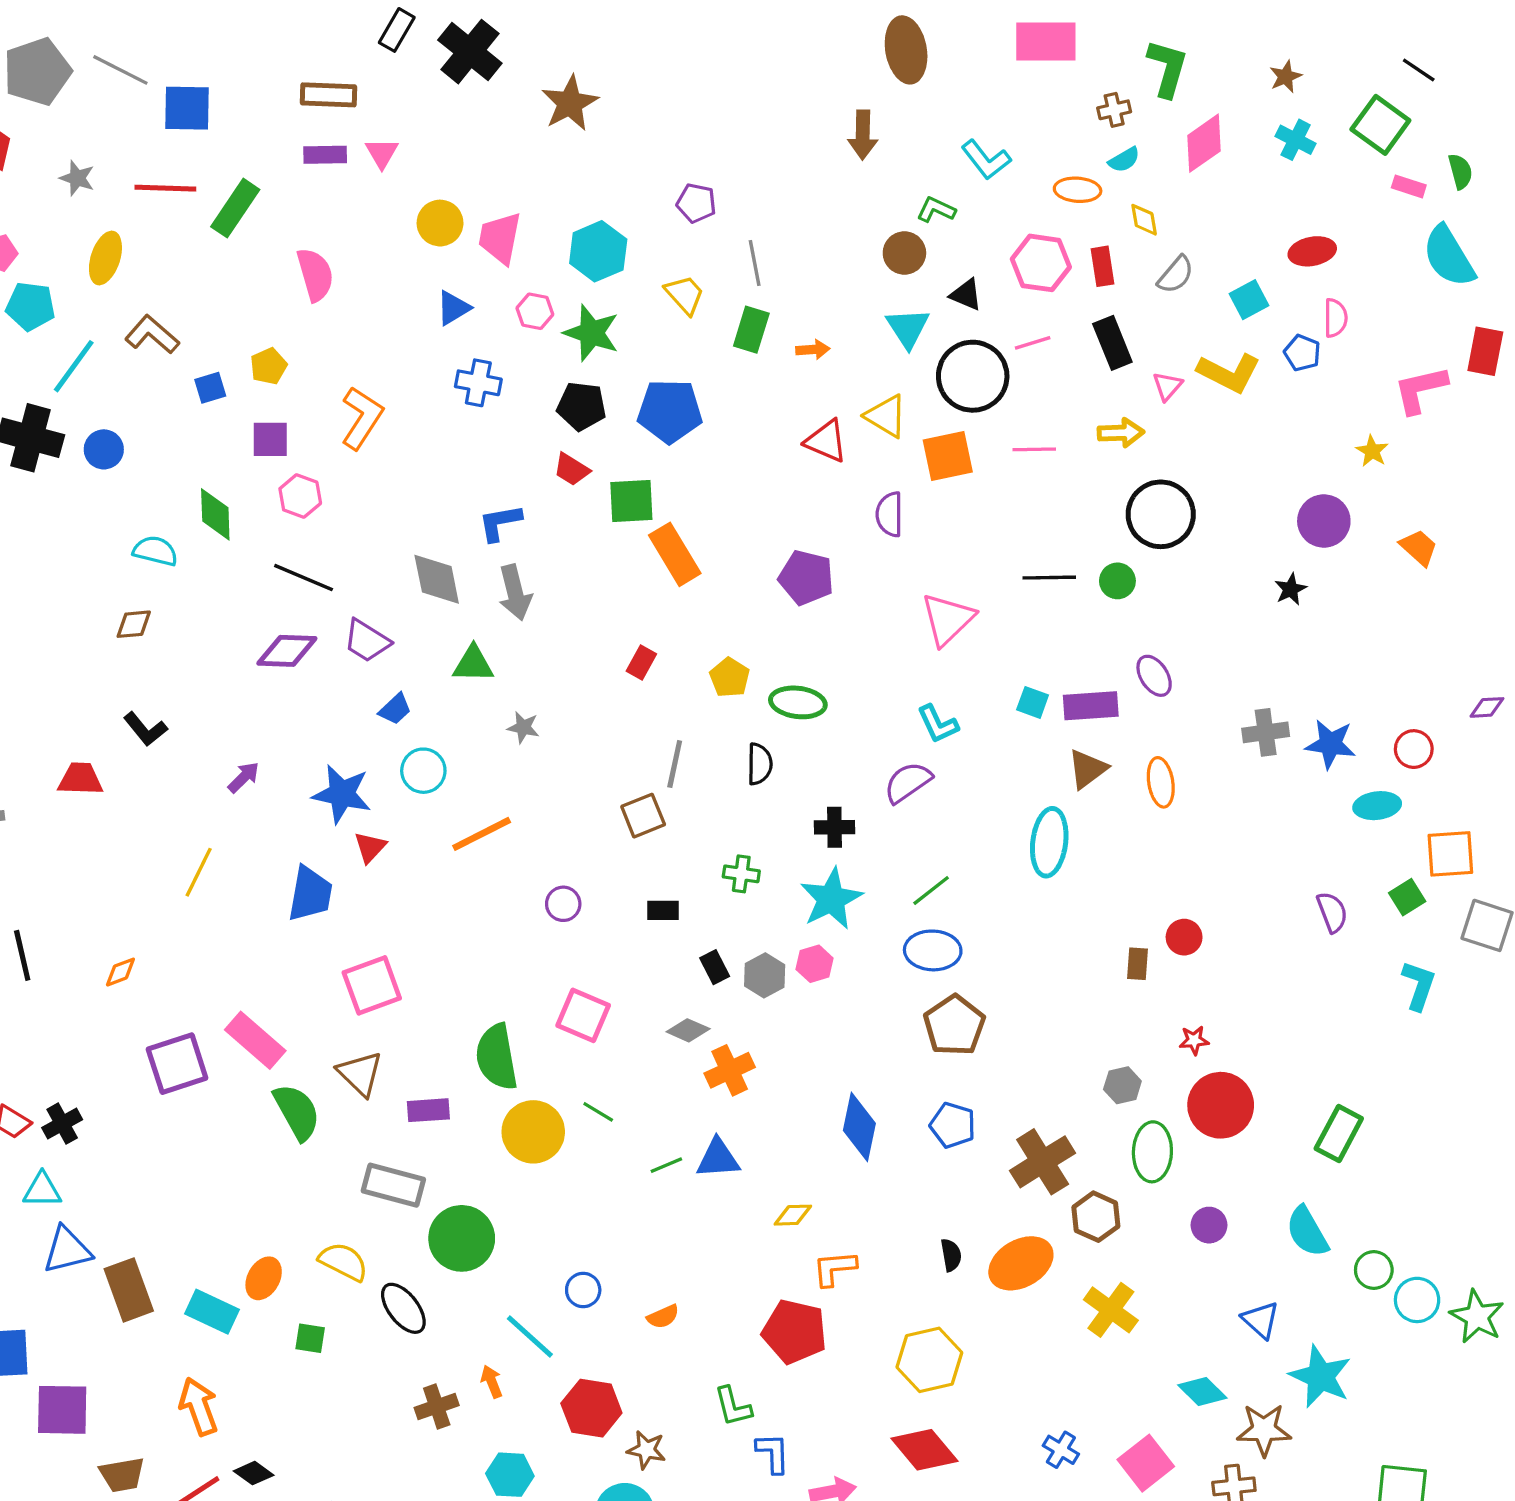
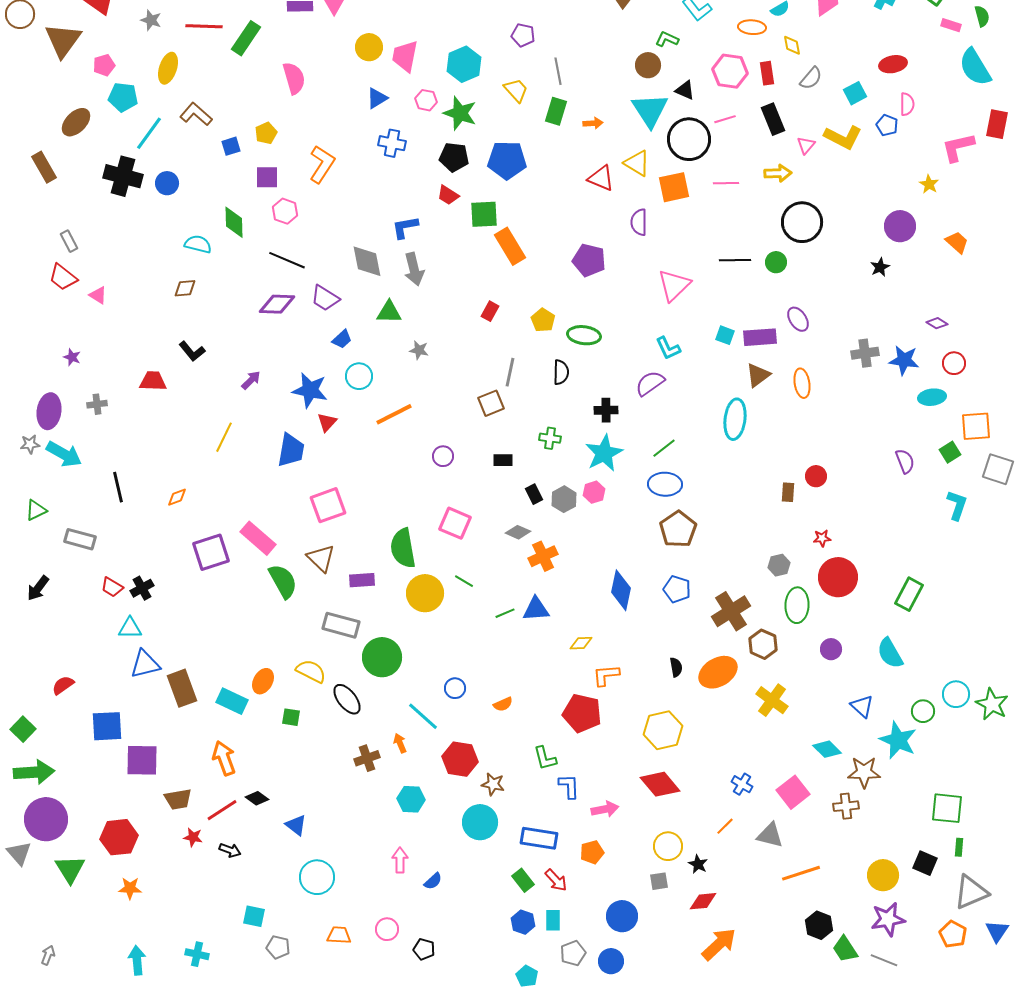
cyan triangle: (908, 328) -> (650, 110), size x1.4
purple diamond: (1487, 707) -> (937, 323), moved, turned 35
green circle: (1374, 1270) -> (923, 711), moved

